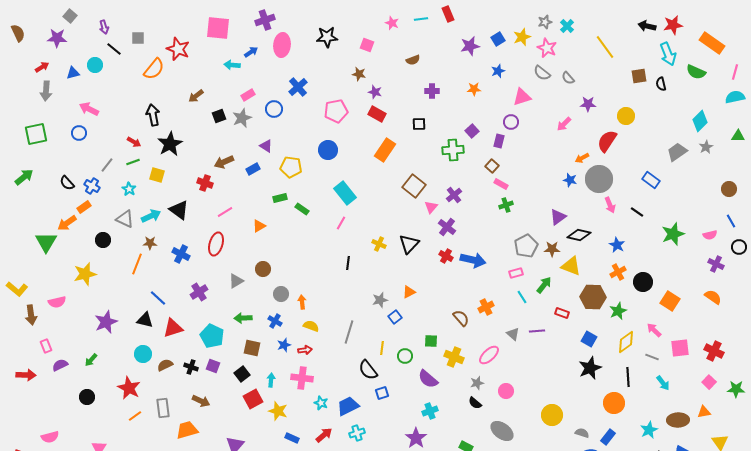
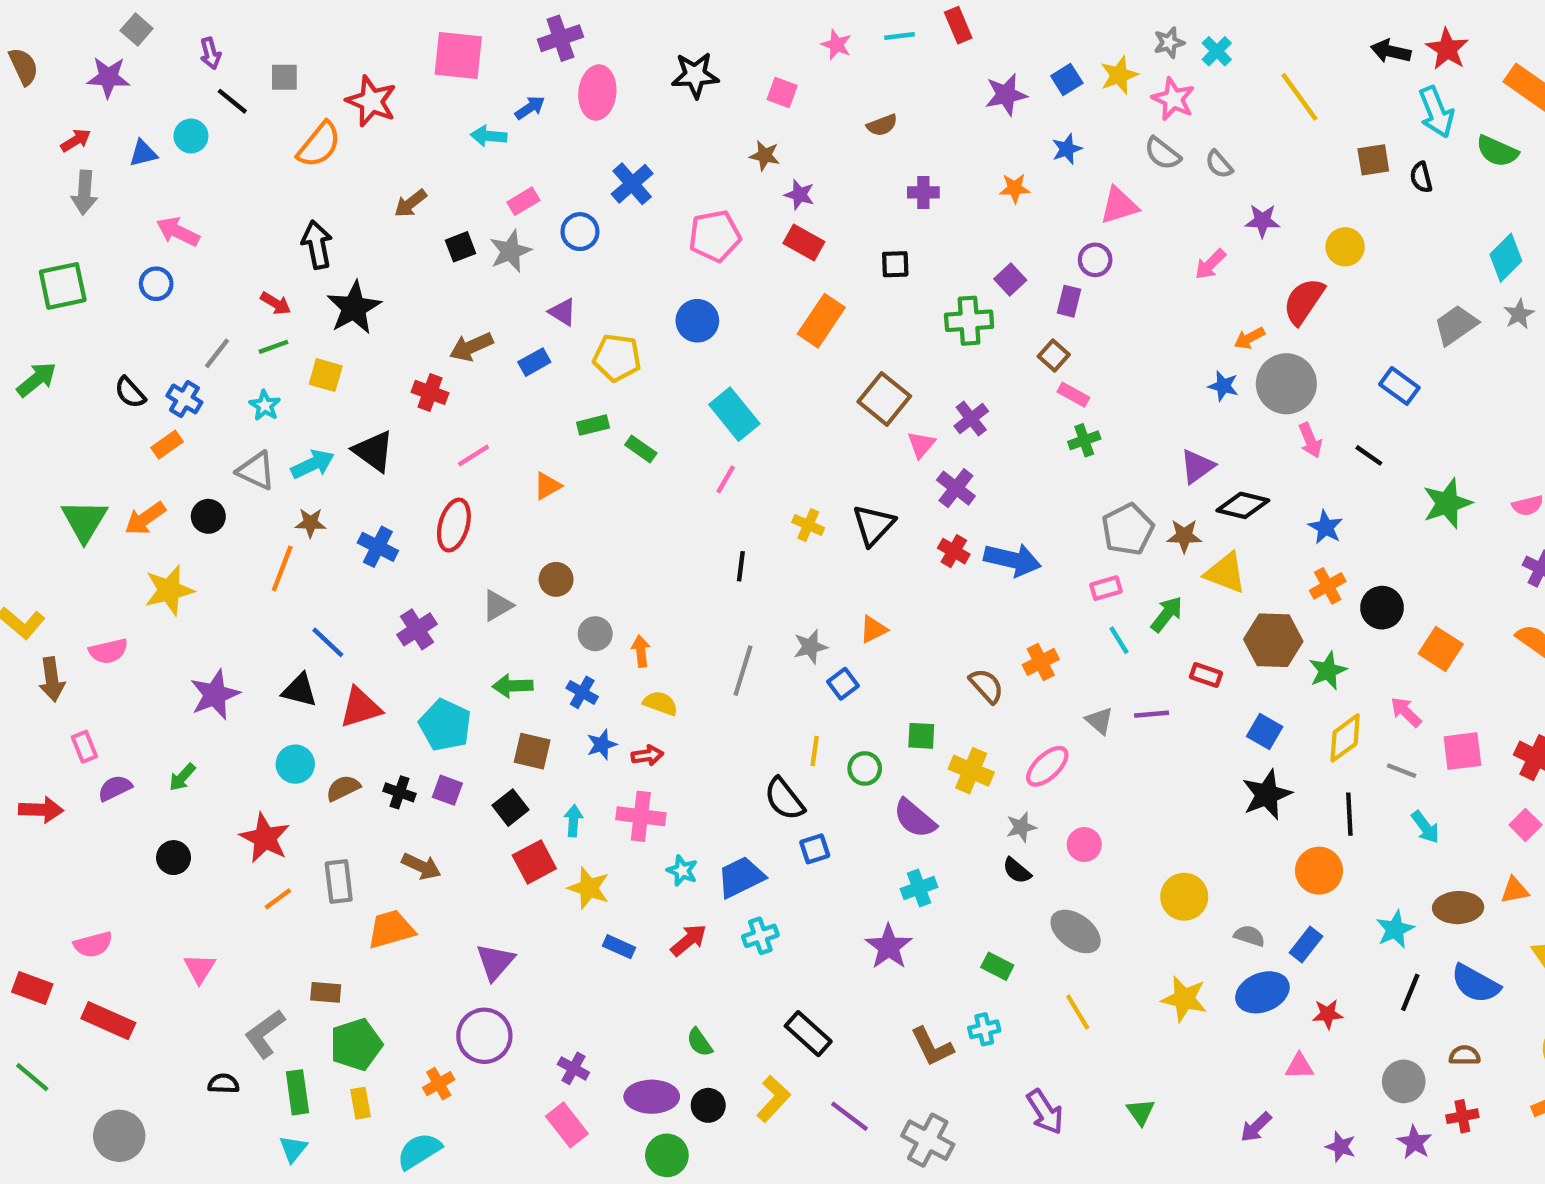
red star: (673, 25) -> (1447, 49), turned -30
orange arrow: (67, 223) -> (145, 519), moved
gray line: (349, 332) -> (743, 671), moved

